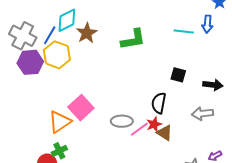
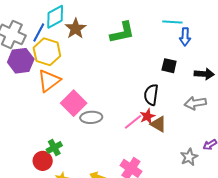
blue arrow: (207, 24) -> (185, 37), moved
gray ellipse: (122, 121) -> (91, 117), moved
orange triangle: (60, 122) -> (49, 81), moved

